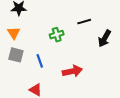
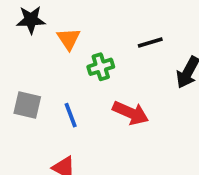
orange triangle: (14, 33) -> (69, 39), moved
red arrow: (72, 71) -> (131, 113), moved, turned 36

